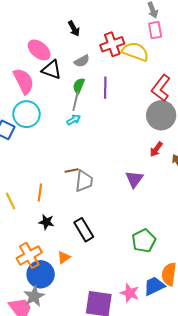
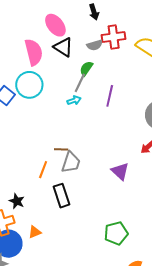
red cross: (112, 44) -> (114, 37), moved
purple line: (105, 88) -> (110, 96), moved
purple triangle: (134, 179) -> (120, 171), turned -36
orange line: (40, 192) -> (43, 170), moved
black star: (46, 222) -> (17, 201), moved
black rectangle: (84, 230) -> (62, 196), moved

